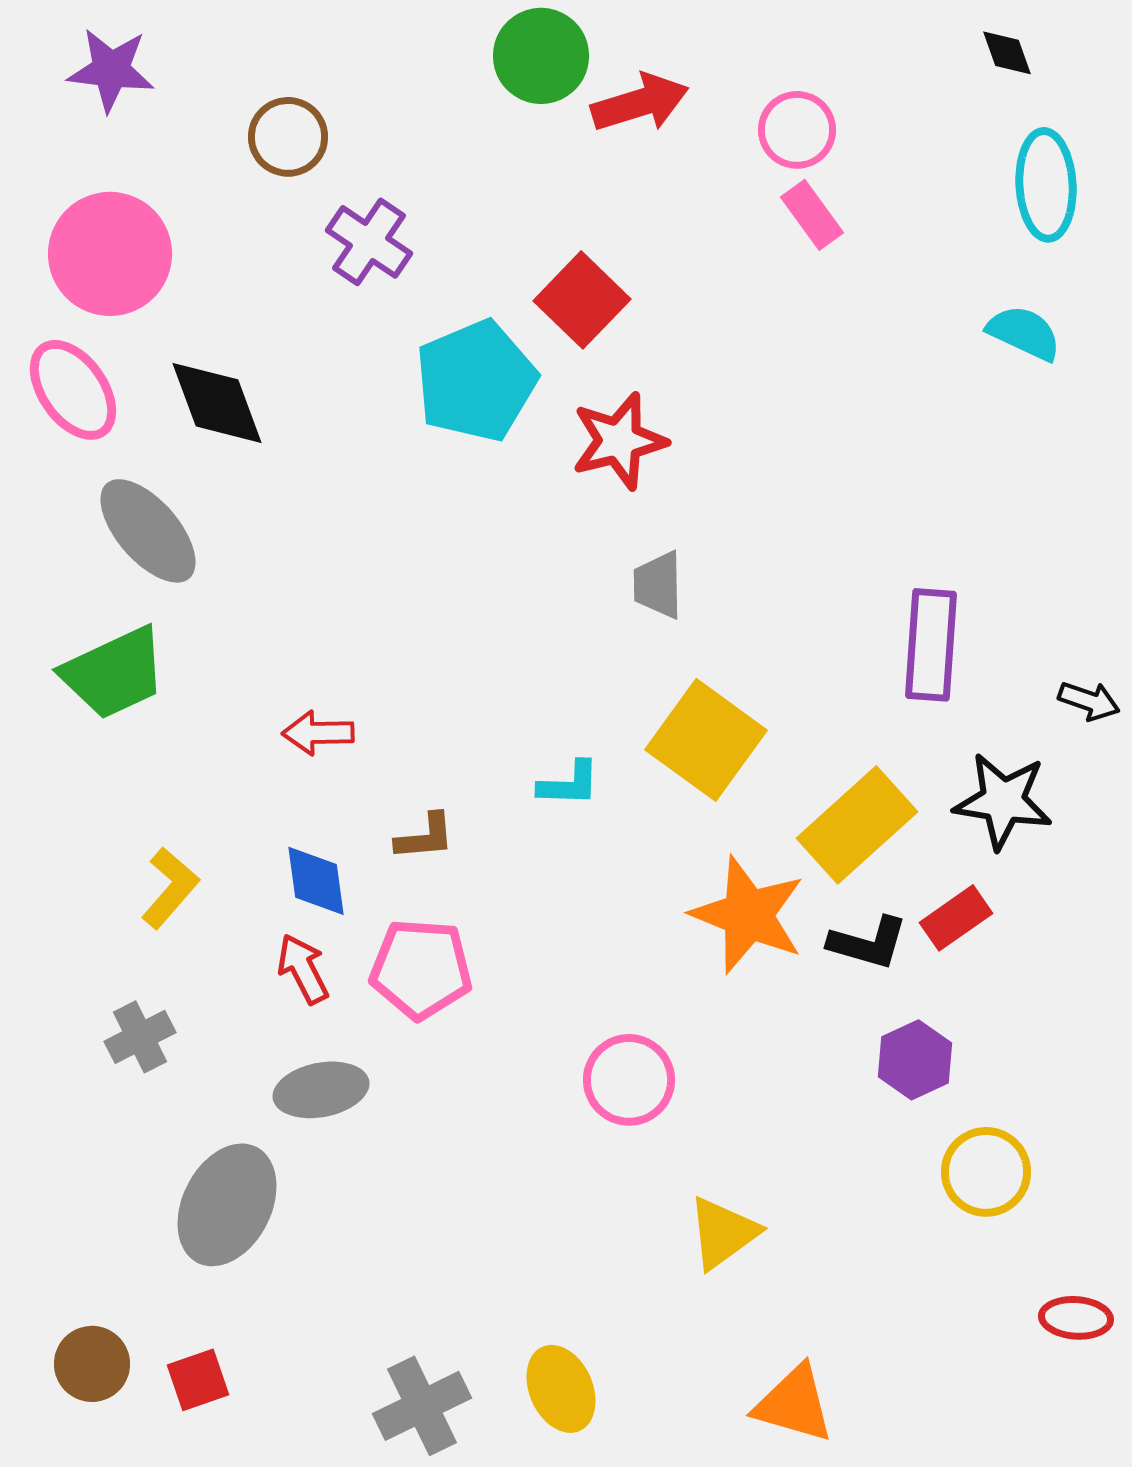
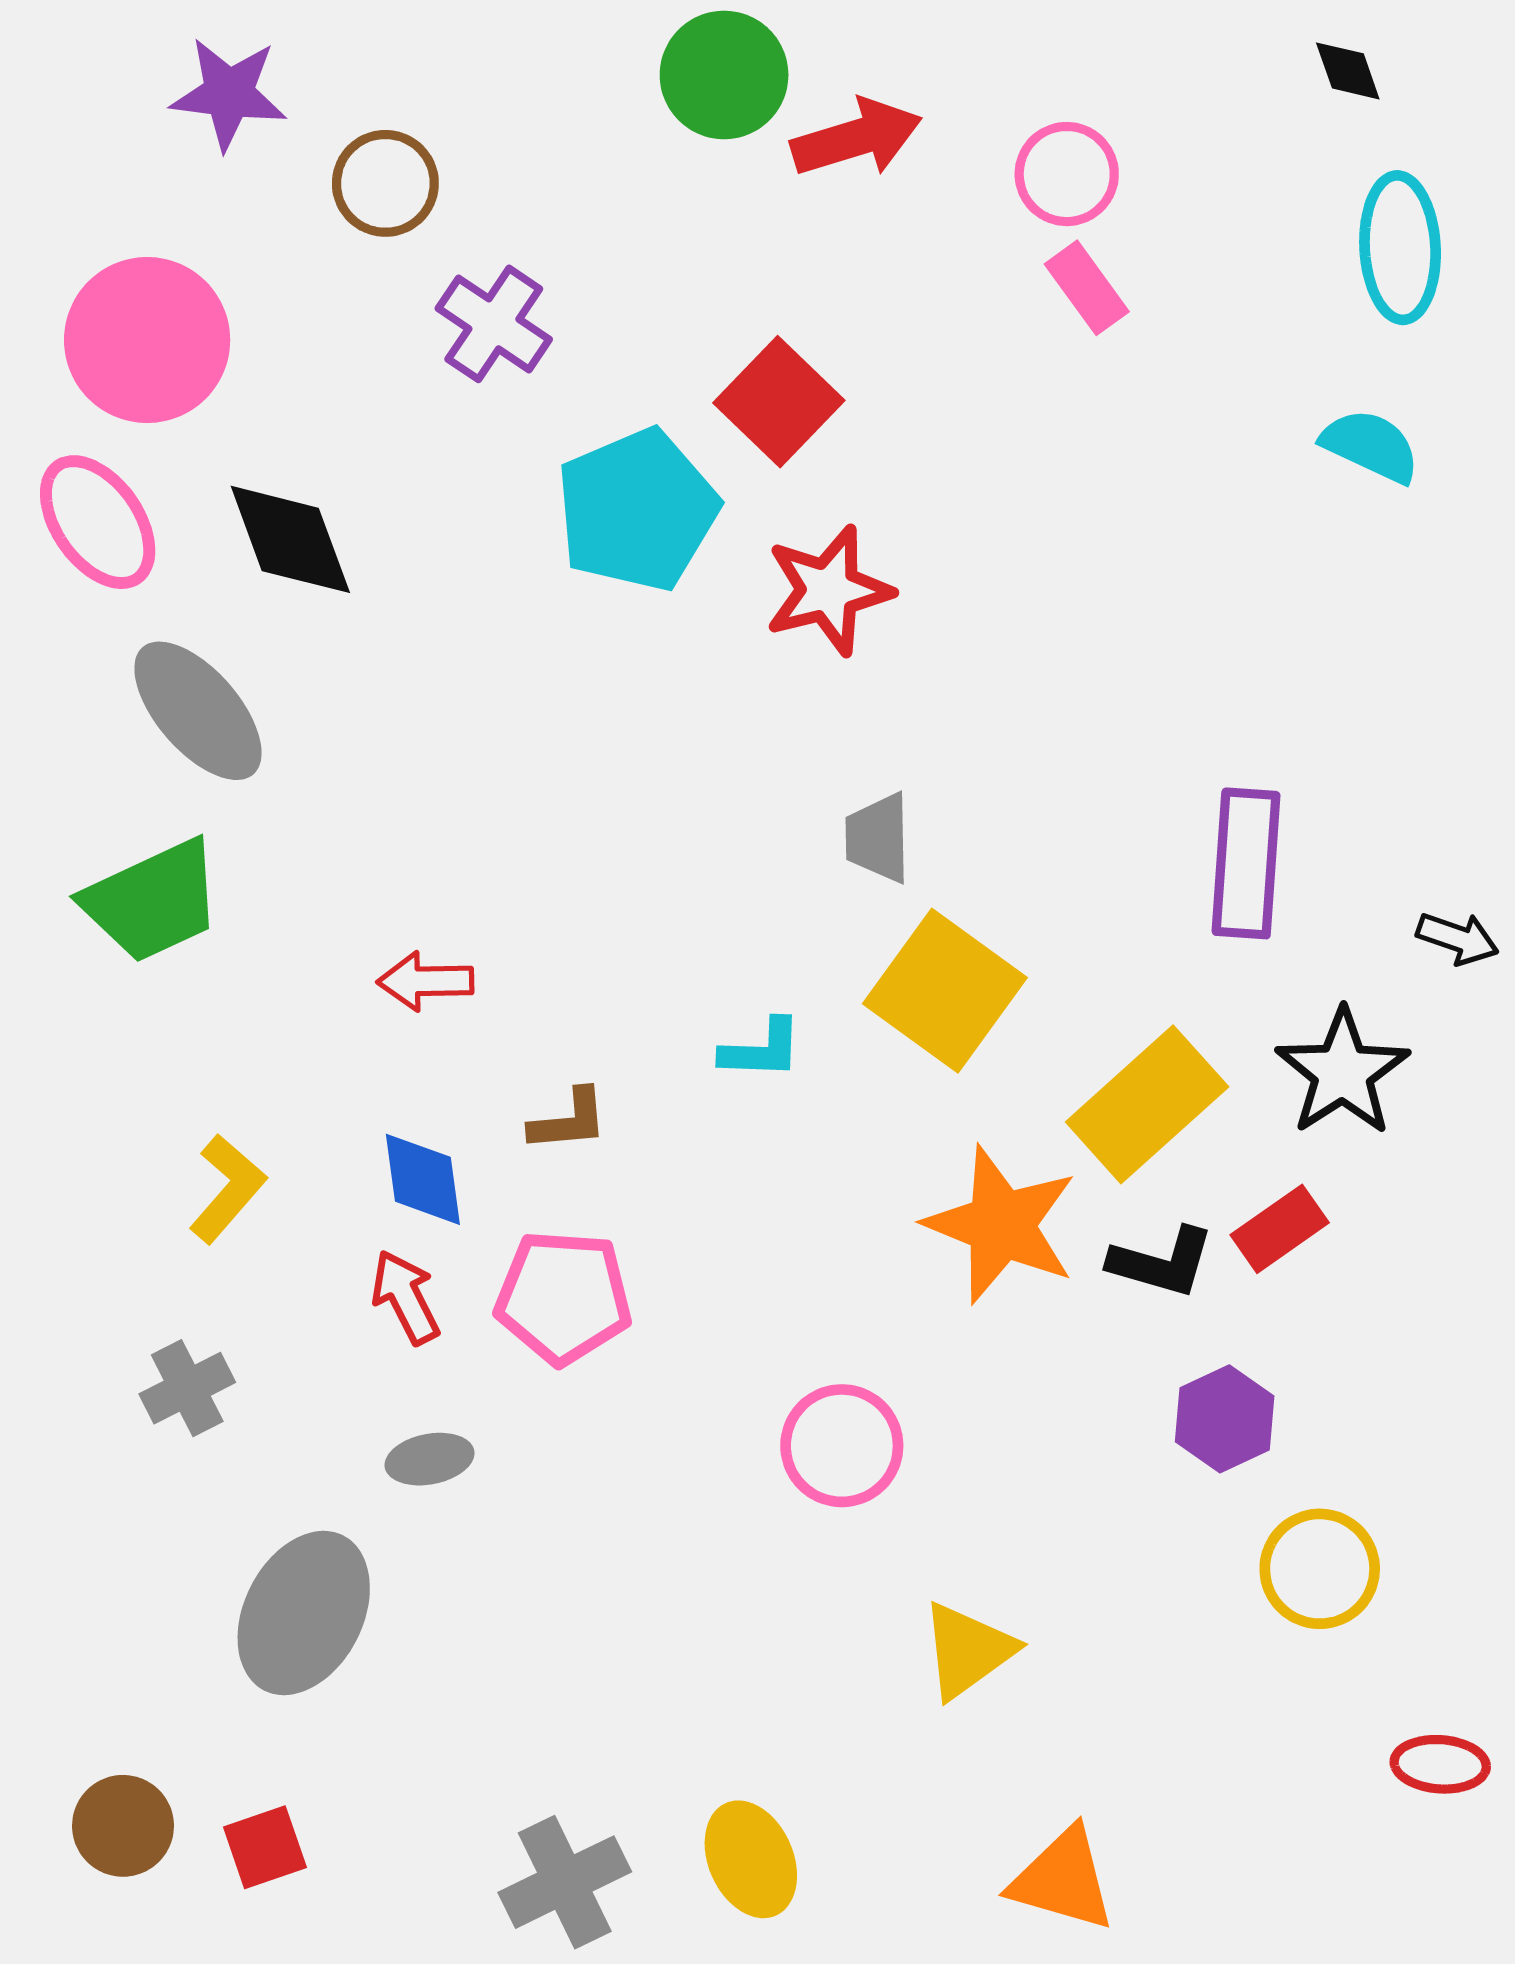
purple star: (111, 70) -> (229, 94), moved
gray trapezoid: (658, 585) -> (878, 838), moved
black star: (1003, 801) -> (1342, 1072), turned 30
gray ellipse: (321, 1090) -> (430, 1459), size x0.7

